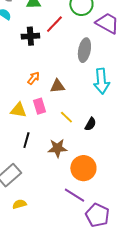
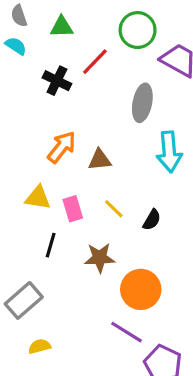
black cross: (30, 36) -> (57, 81), turned 30
orange arrow: (33, 78) -> (62, 147), size x1.5
pink rectangle: (39, 106) -> (73, 209), moved

